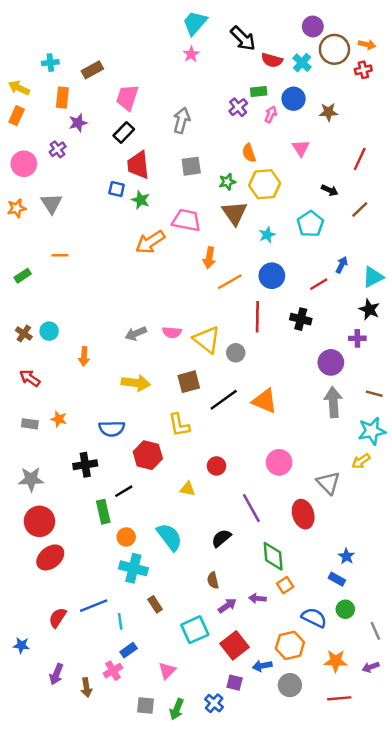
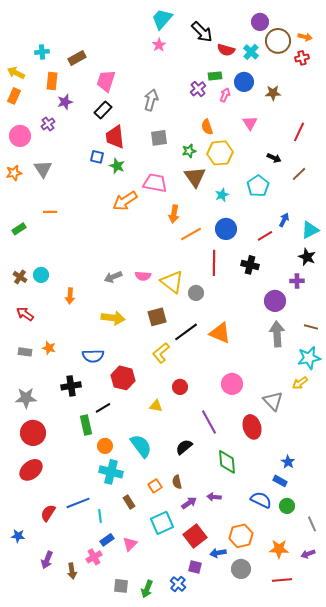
yellow L-shape: (179, 425) -> (161, 353), moved, turned 60
red ellipse: (50, 557) -> (31, 470), moved
orange square: (285, 585) -> (155, 486), moved
blue semicircle: (314, 618) -> (261, 500), moved
pink triangle: (167, 671) -> (130, 544), moved

